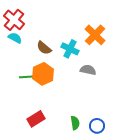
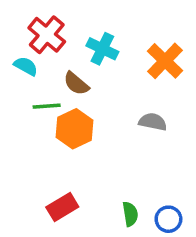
red cross: (14, 20) -> (47, 35), moved
cyan cross: (70, 49) -> (102, 49), moved
green line: (27, 77) -> (47, 106), moved

